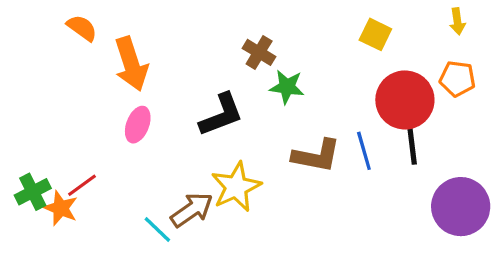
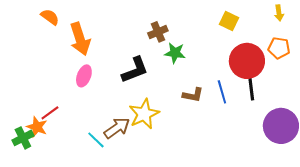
brown cross: (259, 52) -> (158, 32), turned 36
brown L-shape: (316, 156) -> (193, 95), size x0.7
green cross: (33, 192) -> (23, 138), moved

